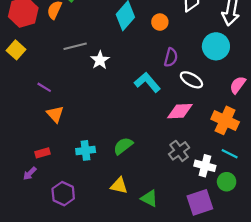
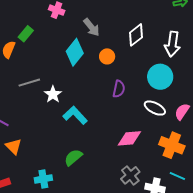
white ellipse: (191, 80) -> (155, 108), moved
cyan L-shape: (147, 82) -> (75, 115), moved
green semicircle: (123, 146) -> (73, 157), moved

